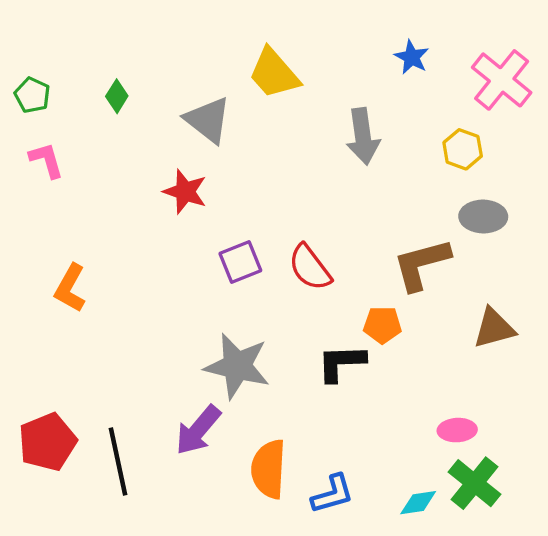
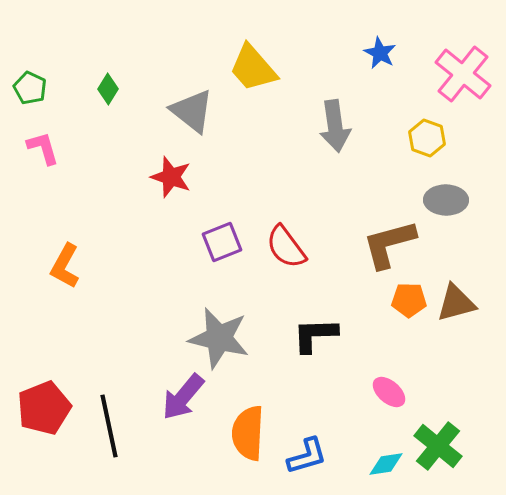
orange pentagon: (382, 325) -> (409, 300), moved
pink ellipse: (457, 430) -> (389, 392), moved, turned 44

